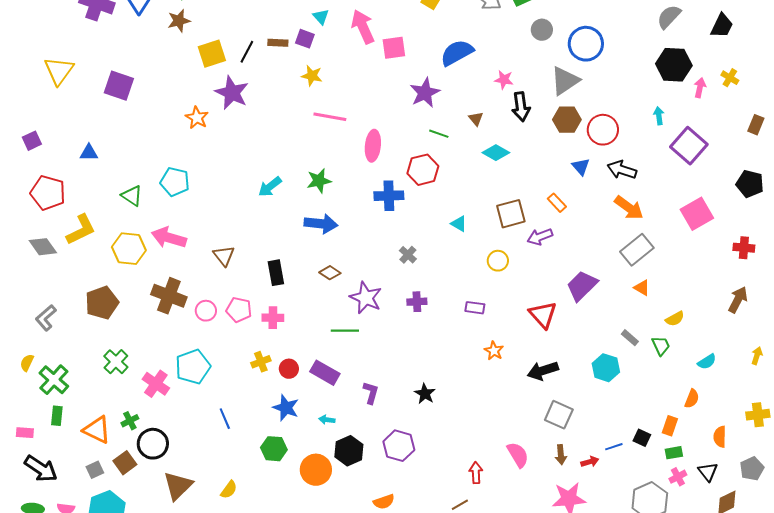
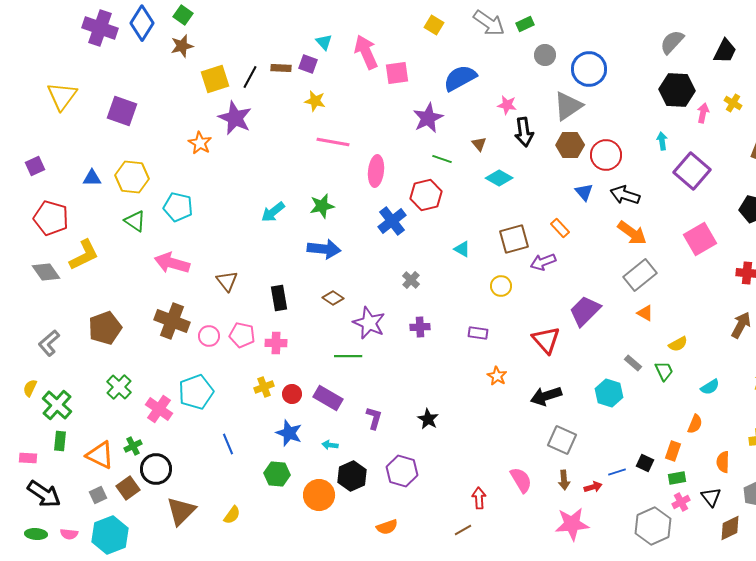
blue cross: (389, 196) -> (392, 221), turned -36
yellow hexagon: (129, 249) -> (132, 177), moved

